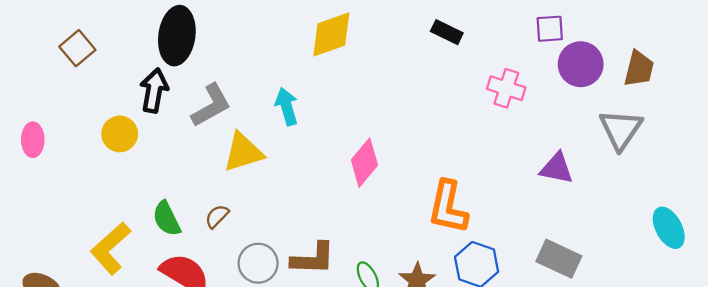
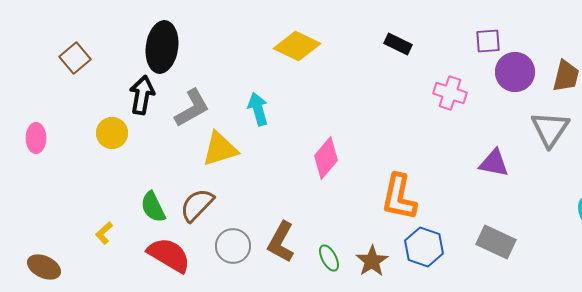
yellow diamond: (331, 34) -> (297, 46), turned 45
brown semicircle: (217, 216) -> (197, 205), size x1.6
yellow L-shape: (111, 248) -> (104, 233), size x0.5
brown L-shape: (313, 259) -> (281, 242), turned 117

